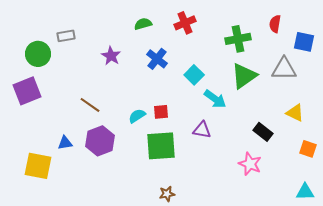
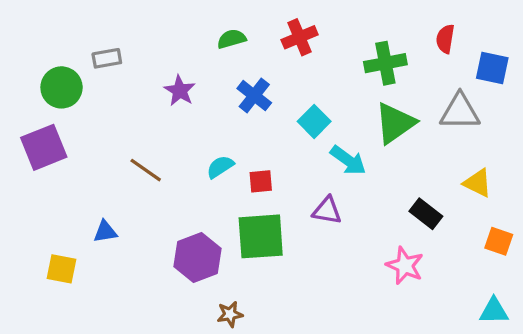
cyan semicircle: (137, 116) -> (220, 167), moved
purple hexagon: (100, 141) -> (198, 257), moved
yellow square: (38, 166) -> (62, 269), size x0.7
brown star: (167, 194) -> (230, 314), moved

